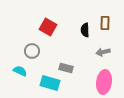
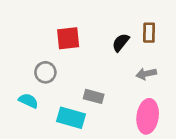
red square: (48, 27) -> (68, 38), turned -36
black semicircle: (85, 30) -> (121, 43), turned 40

